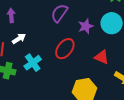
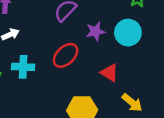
cyan cross: (33, 63) -> (23, 67), turned 30

